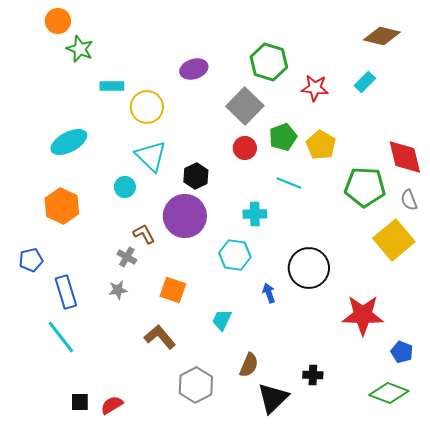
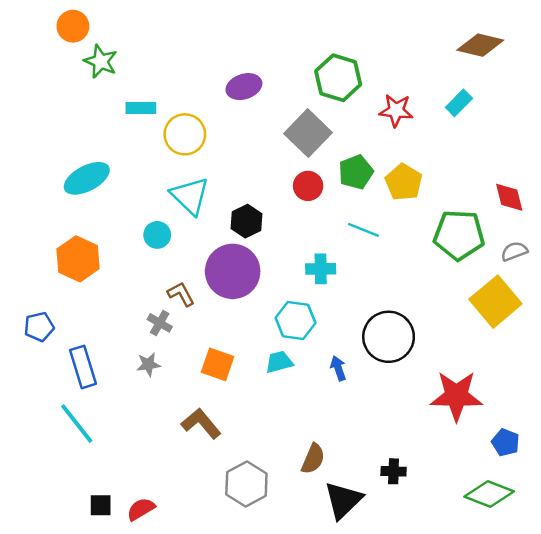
red diamond: (405, 157) -> (509, 197), size x0.7
gray semicircle: (409, 200) -> (514, 251), turned 90
cyan trapezoid: (222, 320) -> (279, 362), moved, turned 50

